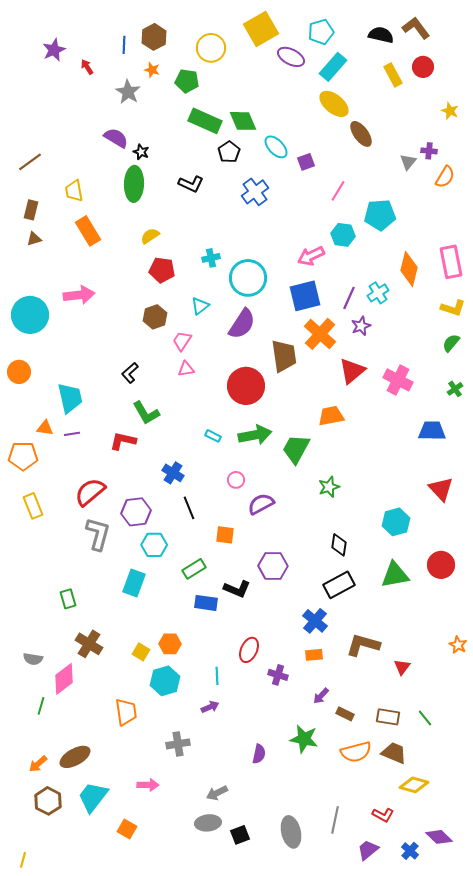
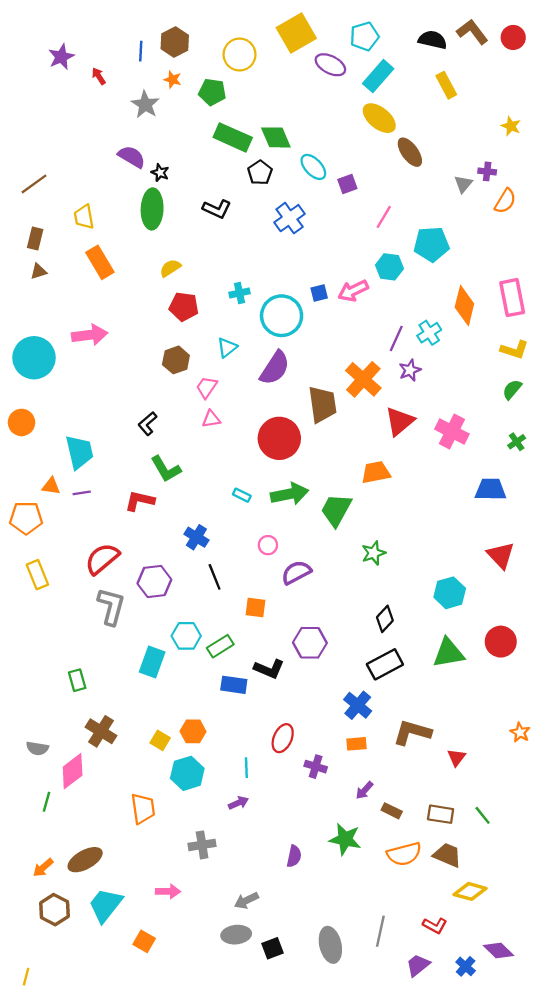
red circle: (423, 67) -> (513, 37), moved
blue square: (305, 296) -> (319, 293), moved, size x0.5
cyan hexagon: (154, 545) -> (186, 636), moved
black diamond: (339, 545) -> (385, 619), turned 35

